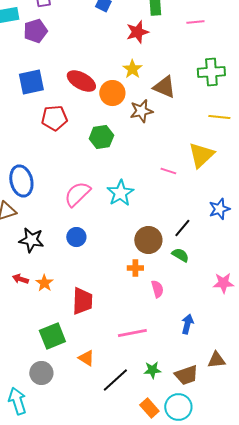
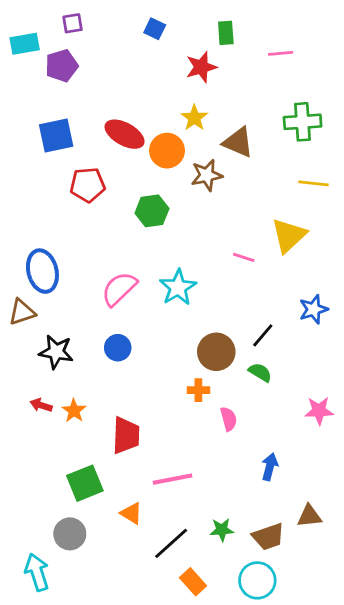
pink line: (132, 333) -> (172, 479), moved
orange rectangle: (149, 408) -> (193, 582), moved

